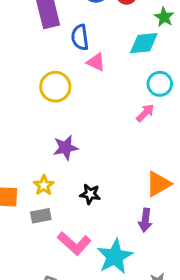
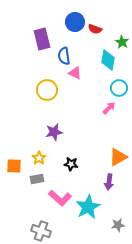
cyan diamond: (144, 43) -> (108, 60), turned -75

